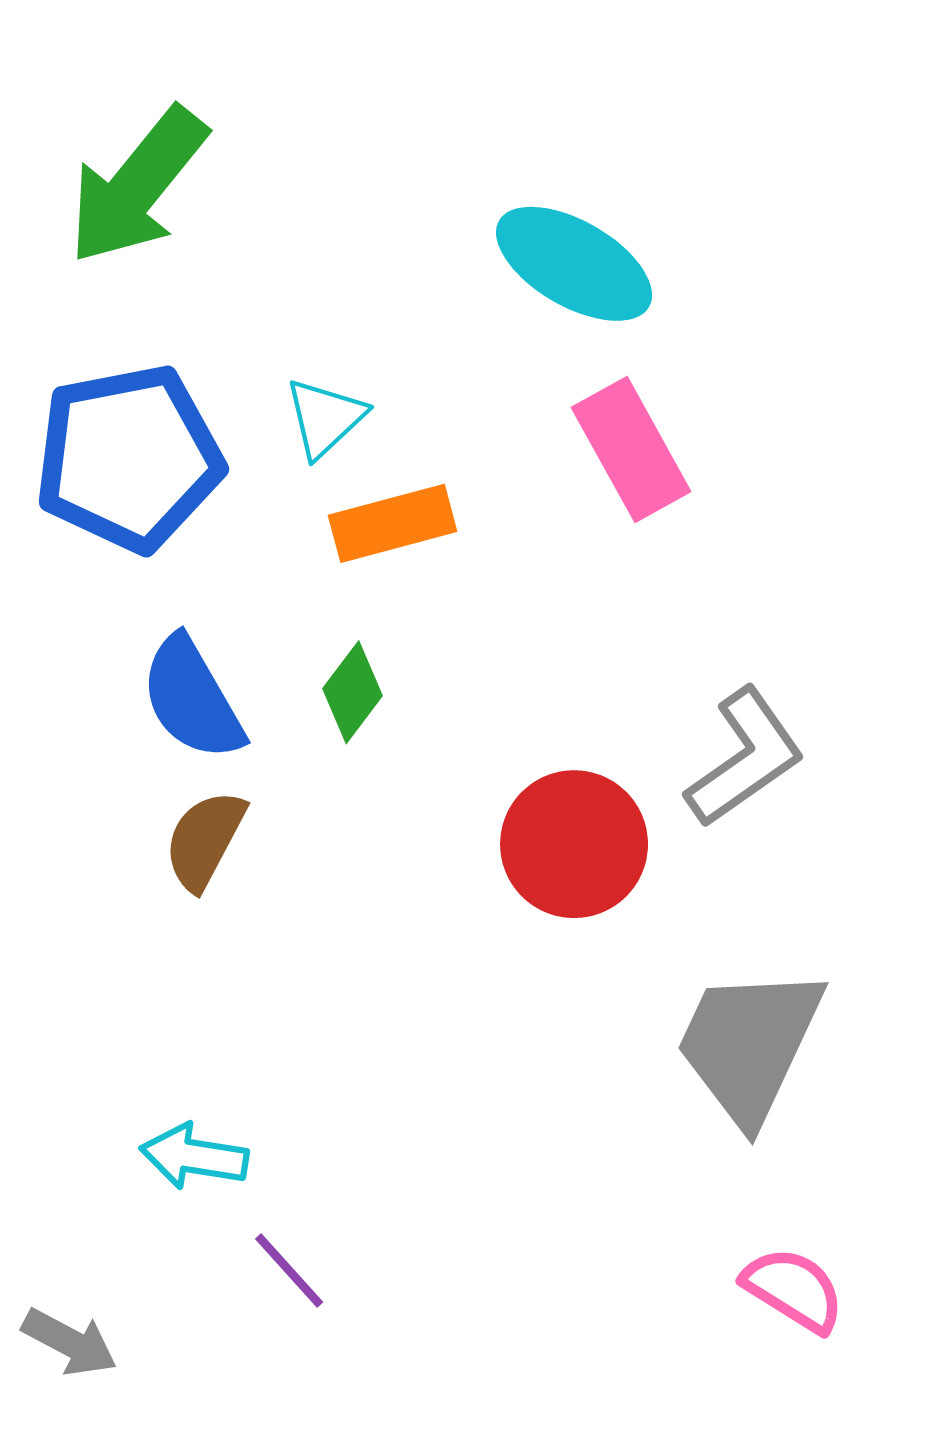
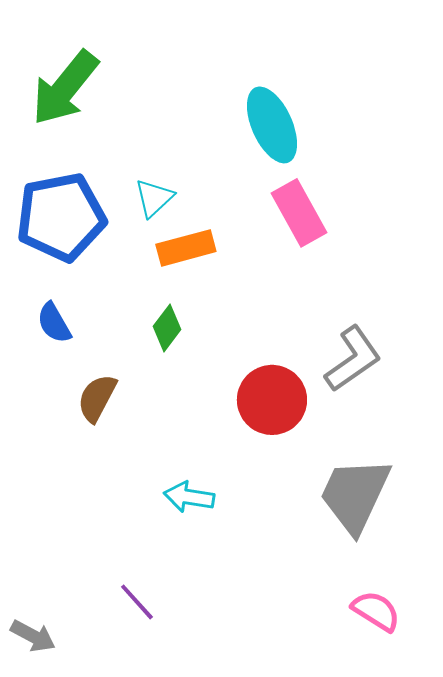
cyan ellipse: (574, 264) -> (272, 125), turned 36
blue semicircle: (192, 699) -> (54, 323), moved, size x0.7
cyan arrow: (194, 1157) -> (189, 497), moved

